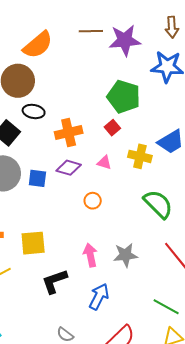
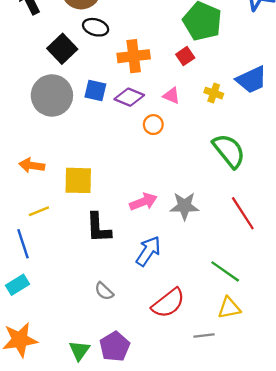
yellow cross: (140, 156) -> (214, 93), size x0.7
blue square: (37, 178) -> (95, 91), moved
orange circle: (93, 201) -> (153, 125), moved
pink arrow: (90, 255) -> (143, 202), turned 75
black L-shape: (54, 281) -> (98, 228), turned -80

